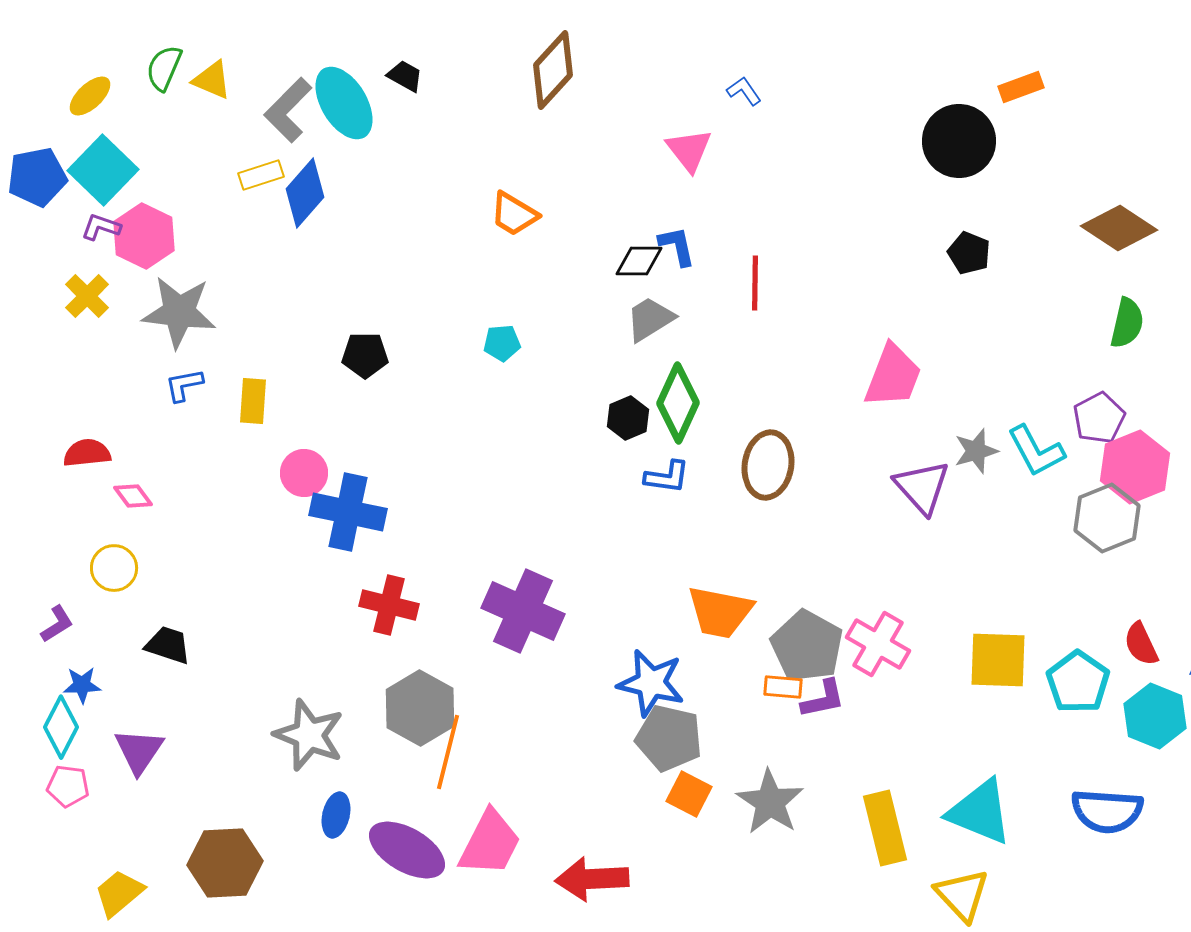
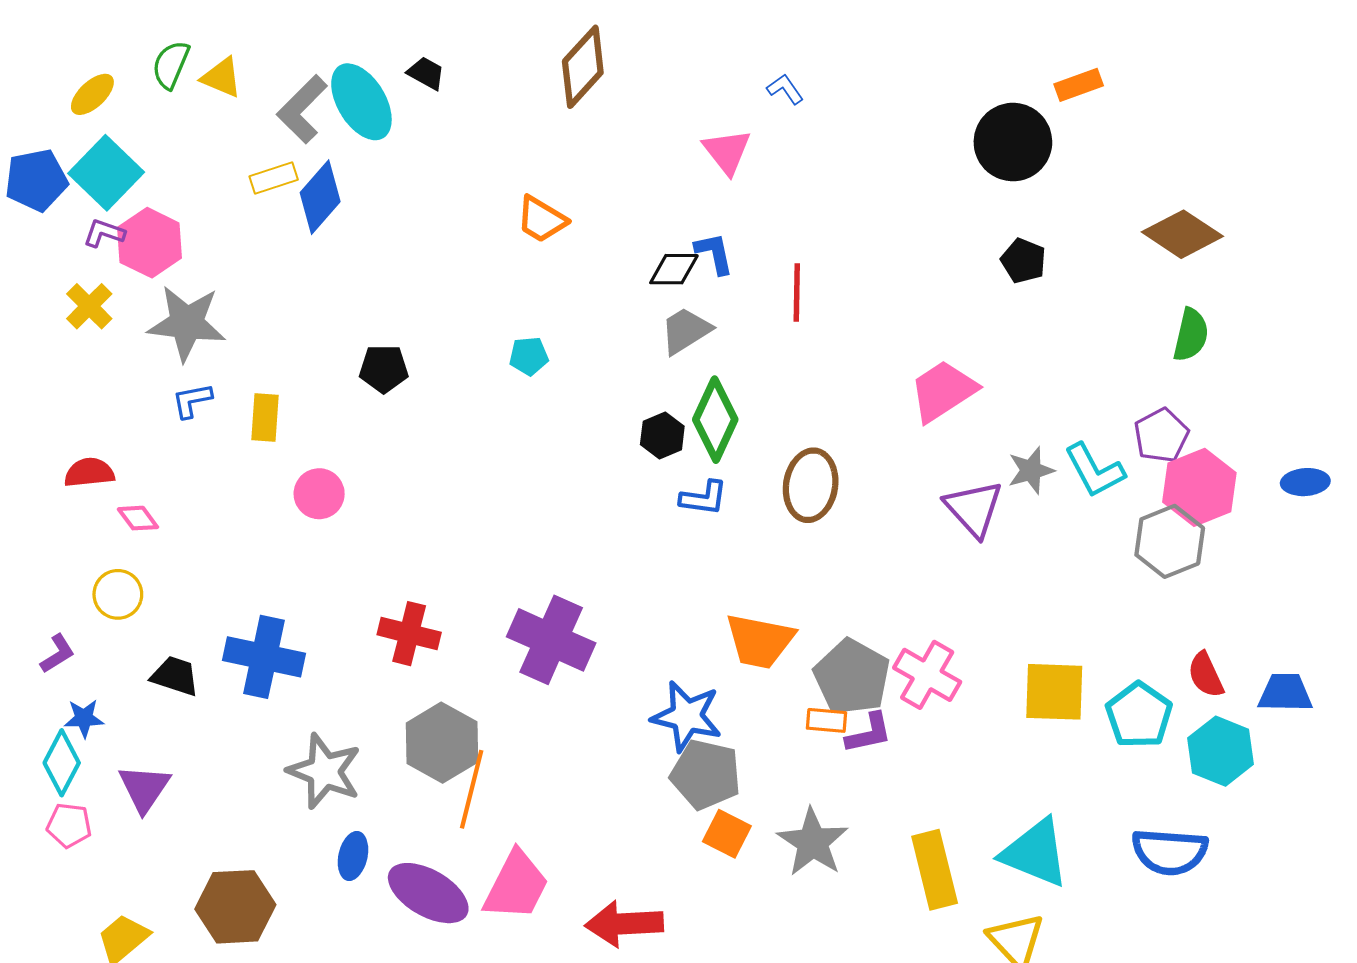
pink trapezoid: (893, 376) -> (943, 391), turned -144
blue cross: (348, 512) -> (264, 657), moved

